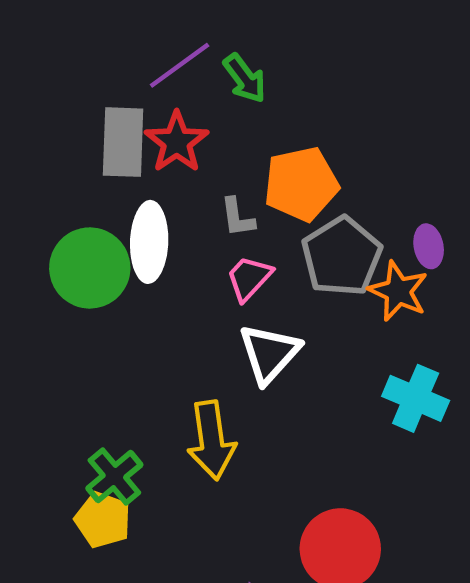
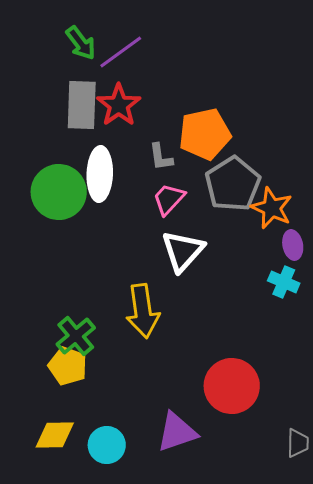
green arrow: (245, 78) -> (81, 43), moved
purple ellipse: (429, 246) -> (293, 245), moved
cyan cross: (416, 398) -> (284, 282), size x0.7

